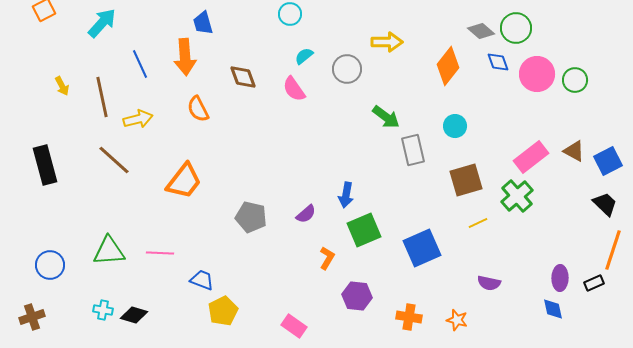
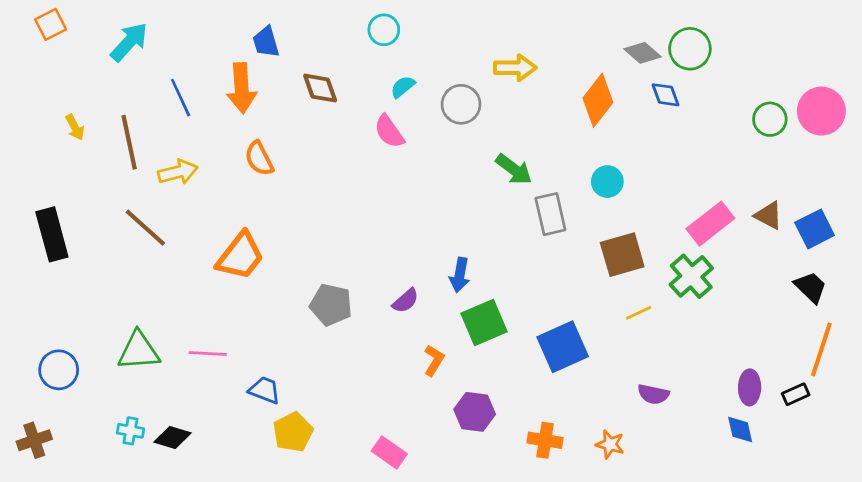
pink circle: (537, 74) -> (821, 111), moved
brown diamond: (243, 77) -> (320, 88), moved

